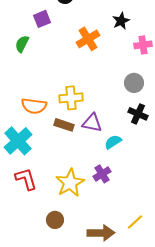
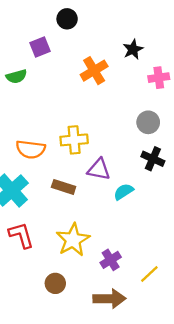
green semicircle: (22, 44) -> (16, 76), turned -132
brown rectangle: (64, 125) -> (64, 187), moved
purple cross: (102, 174) -> (111, 260), moved
yellow line: (135, 222) -> (149, 274), moved

